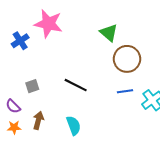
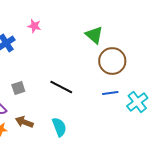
pink star: (48, 24) -> (34, 26), size x0.5
brown arrow: (38, 120) -> (24, 122), turned -84

